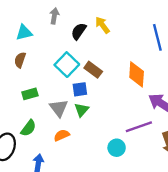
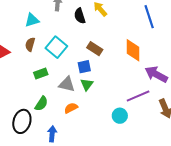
black semicircle: (79, 31) -> (80, 16), turned -49
cyan square: (67, 65) -> (56, 47), moved
gray triangle: (59, 108) -> (67, 84), turned -36

